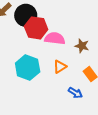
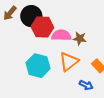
brown star: (82, 46) -> (80, 39), moved
orange triangle: (60, 67) -> (69, 62), size x1.5

